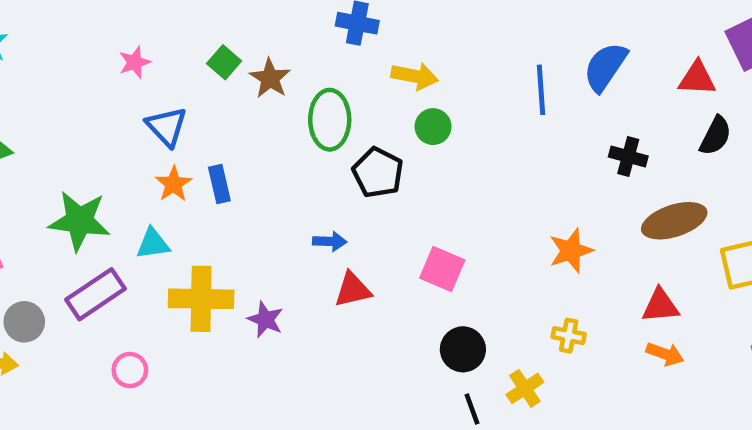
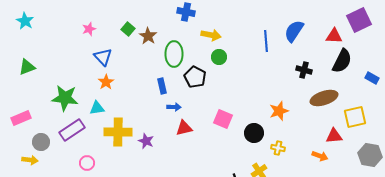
black semicircle: (716, 136) -> (342, 61), size x1.4
blue rectangle: (219, 184) -> (162, 86), moved
red triangle: (660, 306) -> (334, 136), moved
black circle: (463, 349) -> (254, 133), moved

